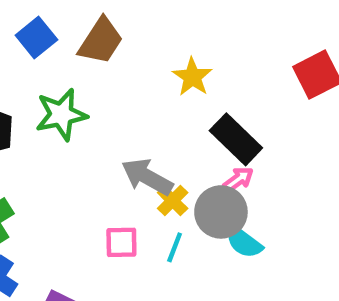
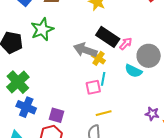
black rectangle: (236, 139) -> (108, 37), moved
gray circle: (221, 212) -> (149, 56), moved
pink square: (121, 242) -> (93, 87), moved

